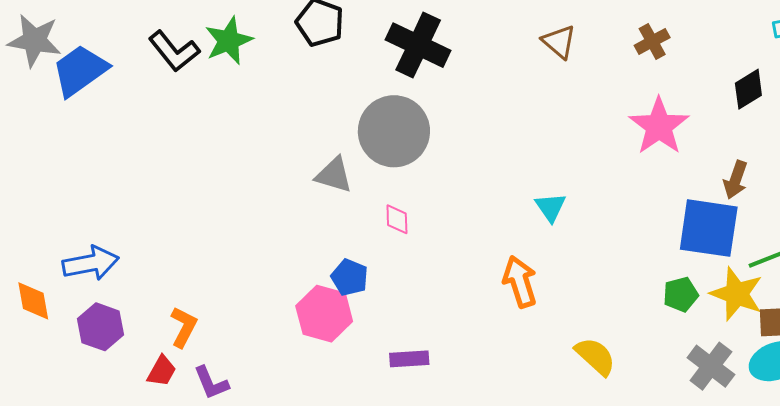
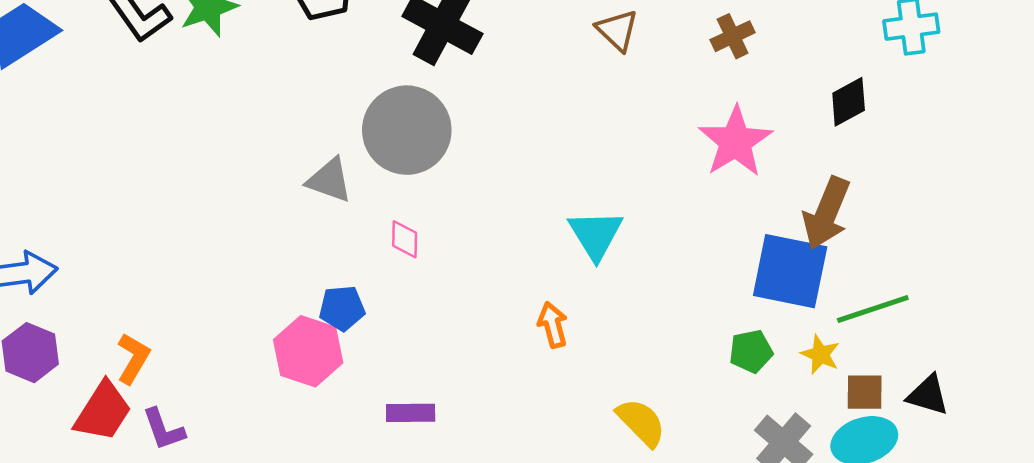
brown arrow: (735, 180) -> (827, 213), size x1.5
cyan triangle: (551, 207) -> (596, 235), size x1.4
blue pentagon: (350, 277) -> (342, 308), turned -30
orange arrow: (520, 282) -> (553, 325), size x0.7
yellow star: (737, 294) -> (820, 354), size x0.6
red trapezoid: (162, 371) -> (103, 411), size x1.6

